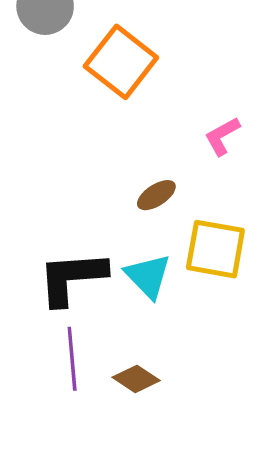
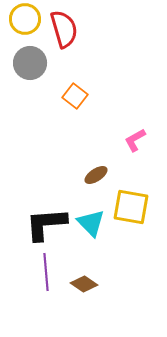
orange square: (121, 62) -> (75, 96), size x0.6

